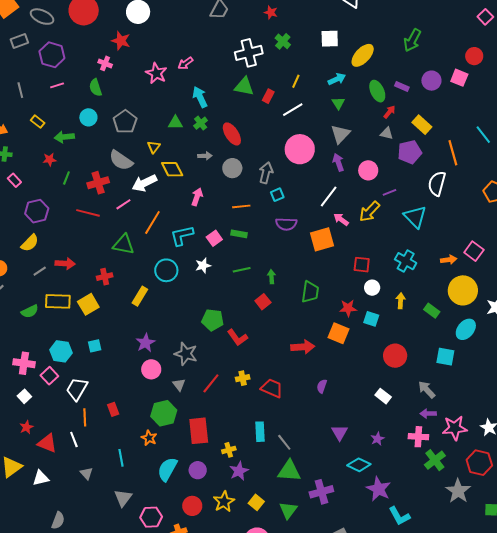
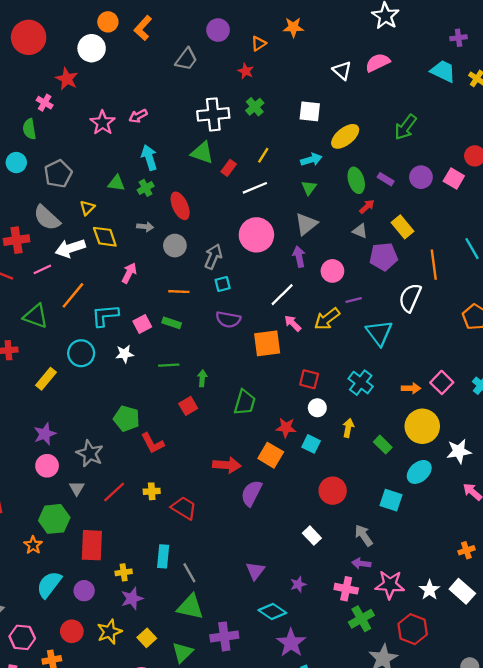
purple semicircle: (322, 386) -> (251, 493), moved, size x1.6

